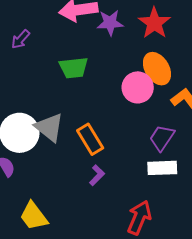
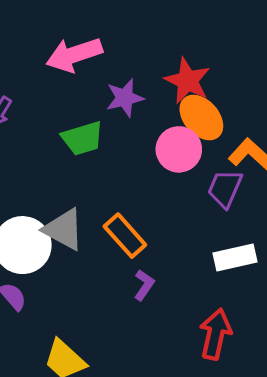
purple star: (110, 23) -> (125, 98), moved
red star: (154, 23) -> (187, 81), moved
purple trapezoid: (162, 138) -> (225, 188), moved

